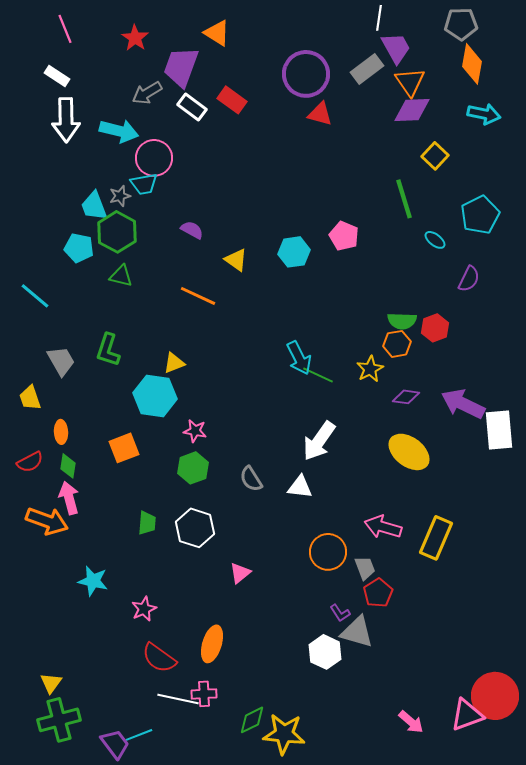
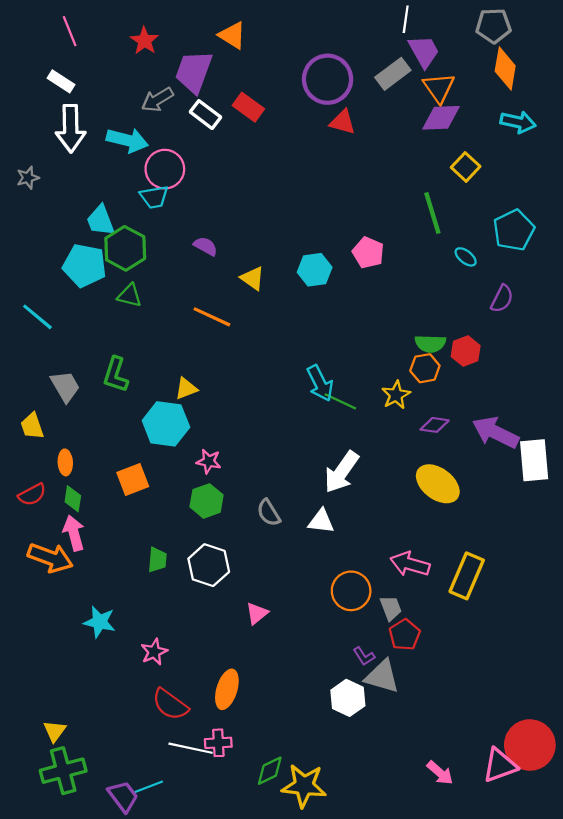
gray star: (120, 196) -> (28, 178), moved
cyan pentagon: (79, 248) -> (85, 265), size x1.4

